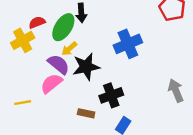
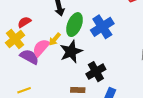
green ellipse: (63, 27) -> (74, 25), moved
purple semicircle: (59, 64) -> (29, 57), moved
pink semicircle: (51, 83) -> (41, 48), moved

